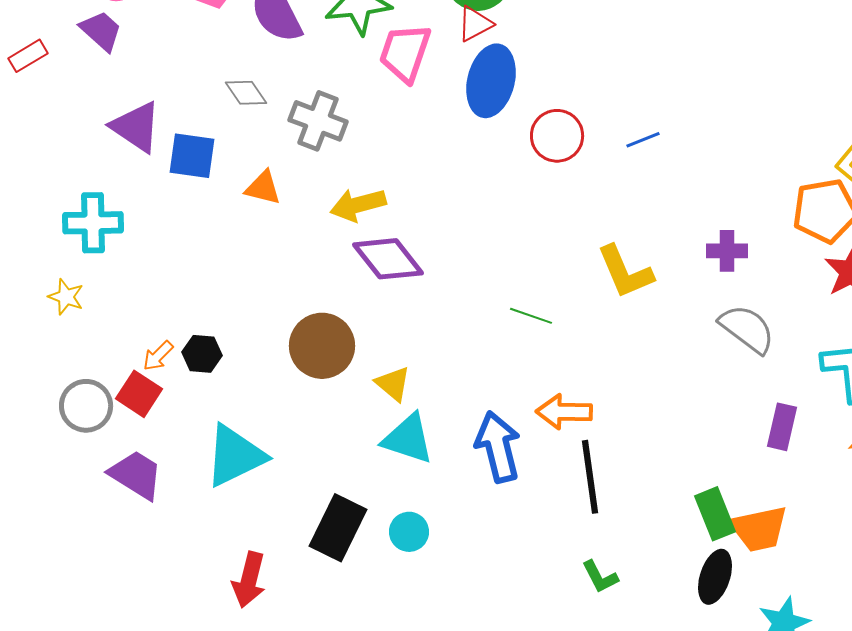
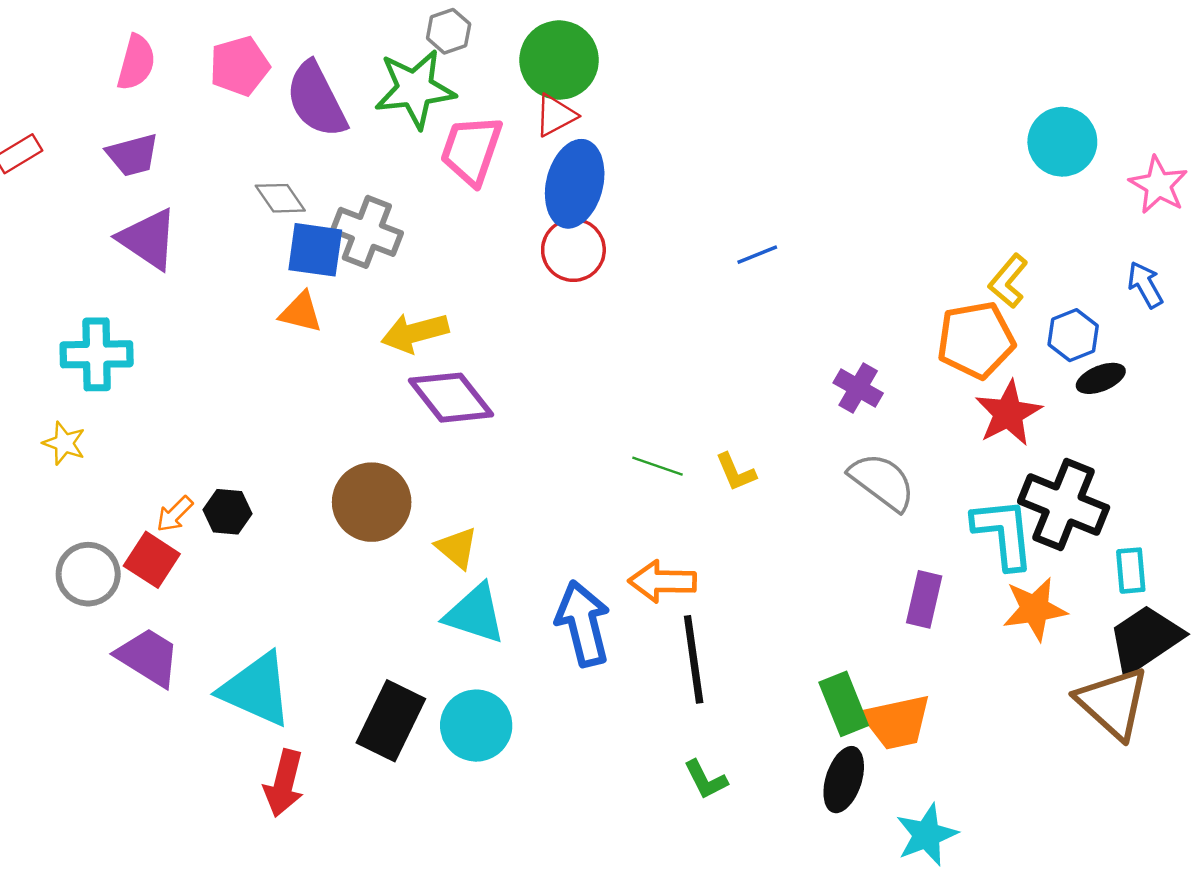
purple trapezoid: (101, 31) -> (133, 155), moved, turned 123
red circle: (557, 136) -> (573, 250), moved
blue square: (192, 156) -> (315, 250), moved
purple cross: (727, 251) -> (858, 388), turned 30
yellow L-shape: (625, 272) -> (736, 472), moved, size x0.6
green line: (531, 316) -> (658, 466), moved
cyan triangle: (235, 456) -> (256, 689), moved, turned 50
cyan circle: (409, 532) -> (476, 726), size x1.5

